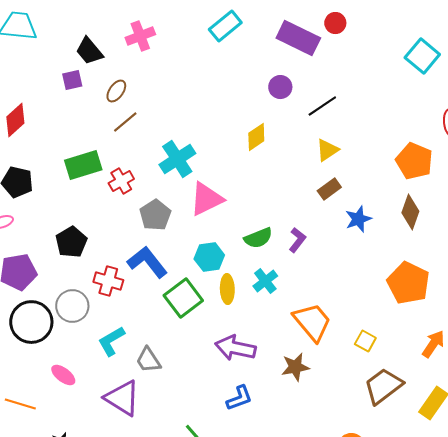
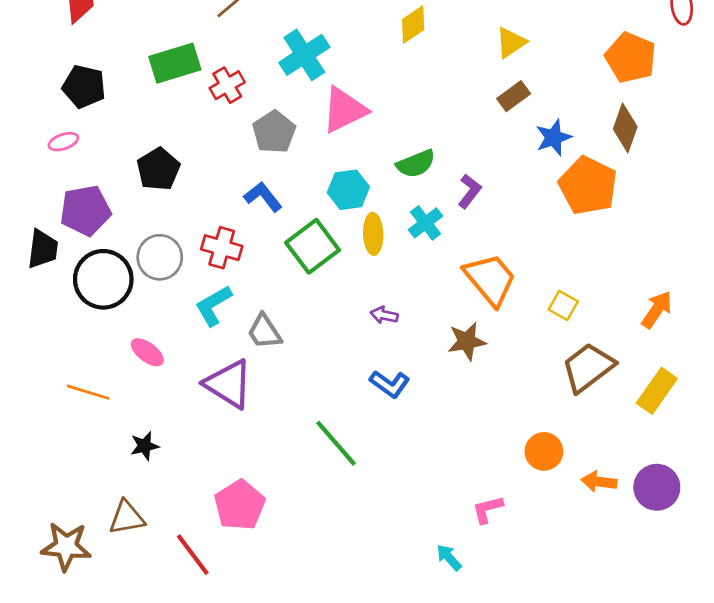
purple L-shape: (297, 240) -> (470, 191), moved
blue L-shape: (147, 262) -> (263, 197), size x0.7
red cross: (108, 281) -> (222, 248), moved
orange pentagon: (408, 283) -> (588, 186), moved
purple arrow: (235, 348) -> (384, 315), size x0.5
blue L-shape: (239, 398) -> (390, 384), turned 56

